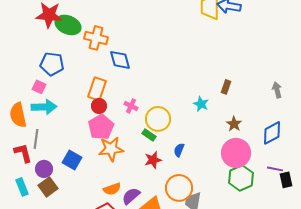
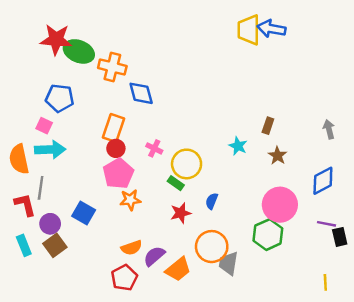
brown star: (234, 124) -> (277, 156), moved
orange star: (111, 149) -> (130, 200), size x0.7
green hexagon: (241, 178) -> (268, 235), moved

